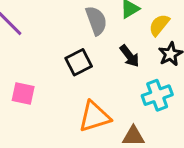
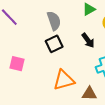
gray semicircle: (96, 21) -> (54, 21), moved

